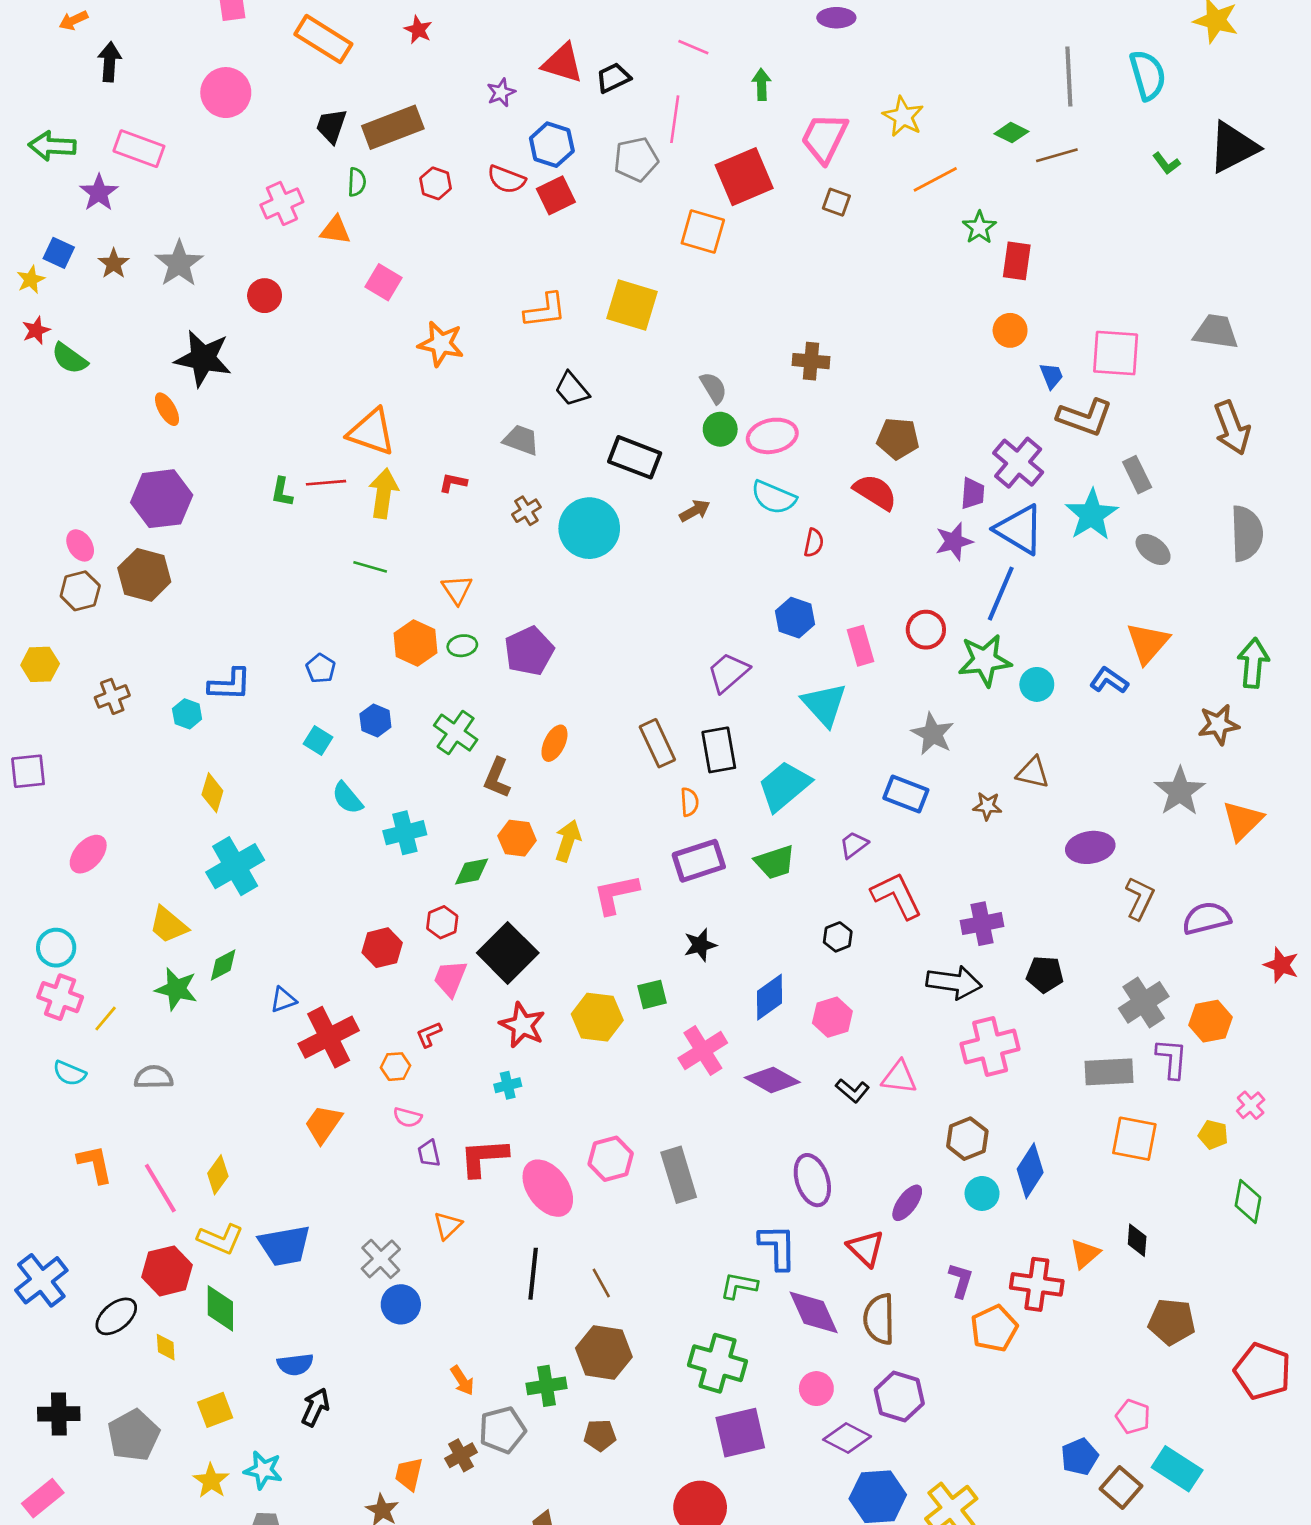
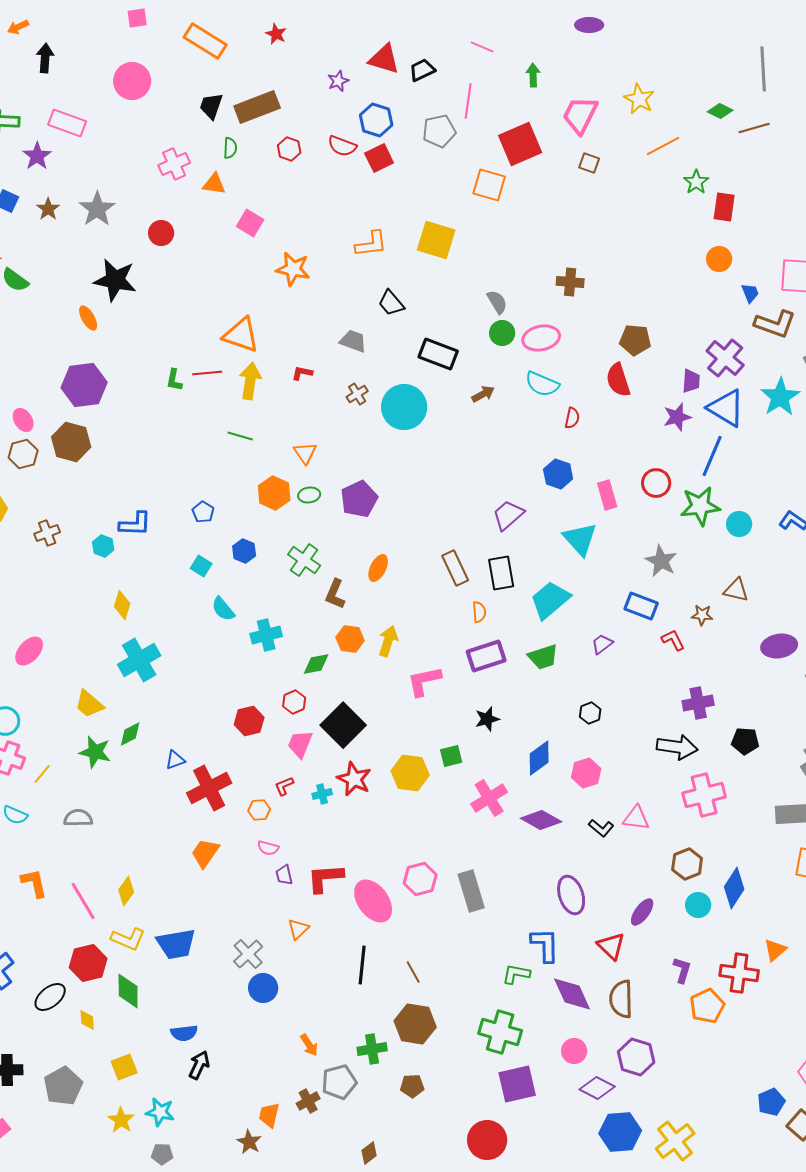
red semicircle: (875, 492) -> (618, 380), turned -140
red L-shape: (897, 896) -> (673, 640), moved, size x0.6
cyan cross: (508, 1085) -> (322, 794), moved

